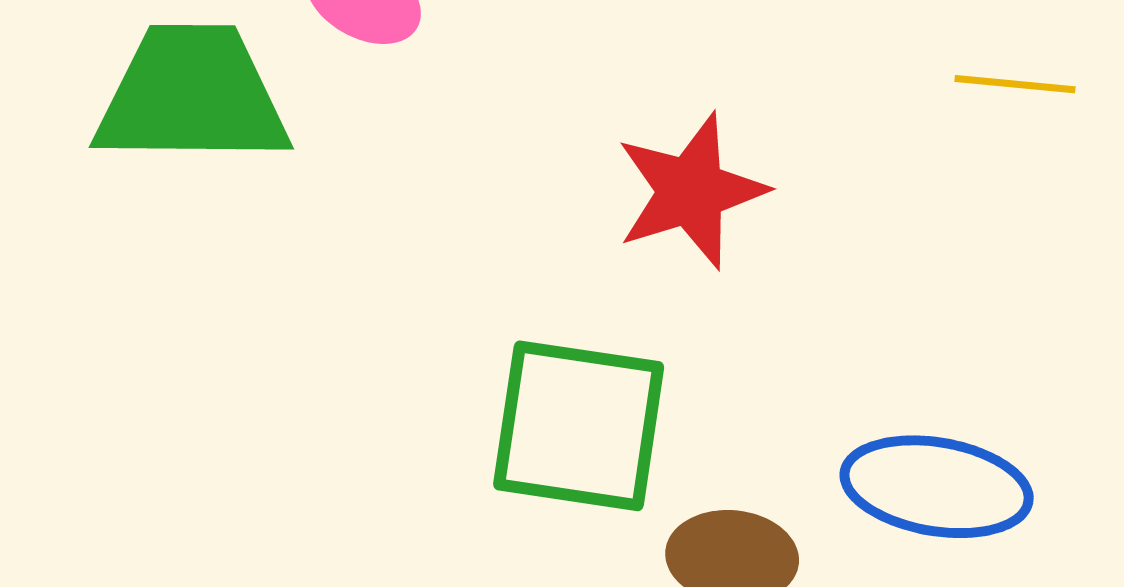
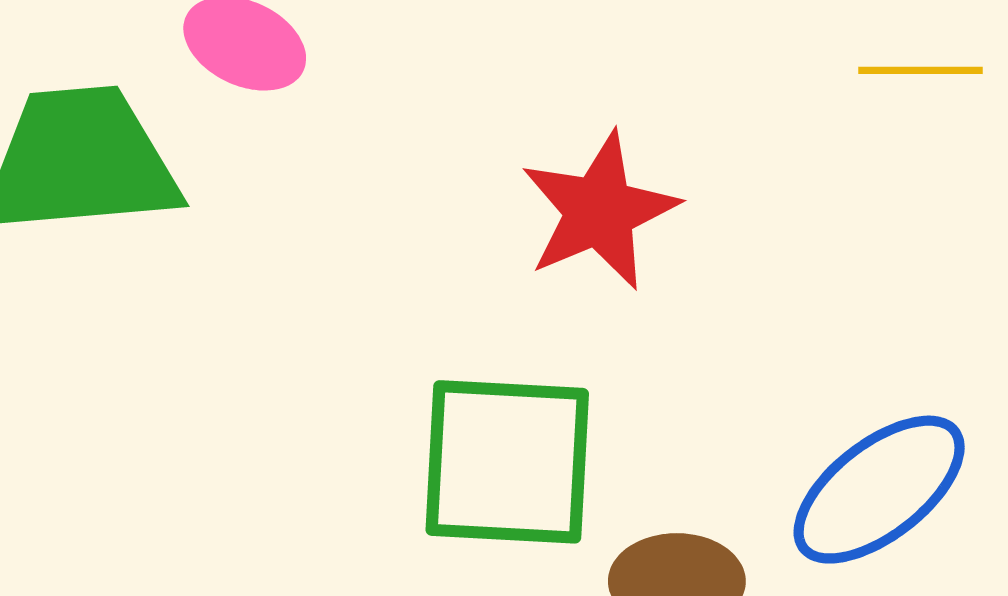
blue ellipse: (937, 487) -> (879, 490), turned -42

